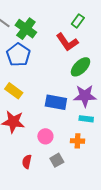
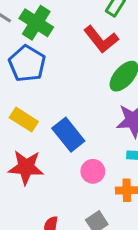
blue rectangle: (56, 102) -> (68, 135), moved, turned 45
pink circle: (45, 136) -> (93, 171), moved

